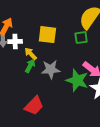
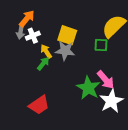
white cross: (15, 41) -> (33, 36), turned -32
gray star: (51, 69) -> (65, 51), moved

